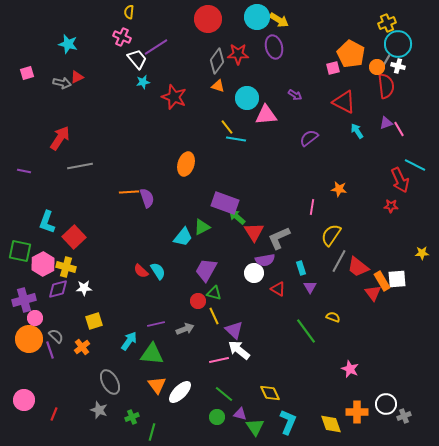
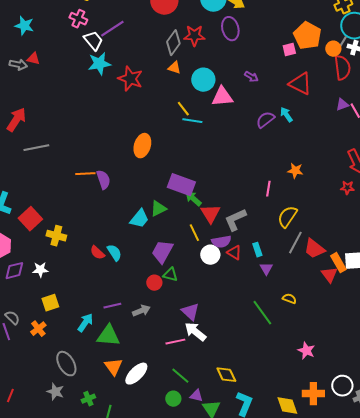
red triangle: (77, 77) -> (33, 59), turned 40
cyan star: (143, 82) -> (99, 64), size x1.6
cyan arrow: (357, 131) -> (286, 115), moved
yellow cross: (66, 267) -> (56, 236), moved
red triangle: (278, 289) -> (234, 253), moved
yellow line: (214, 316) -> (194, 233), moved

